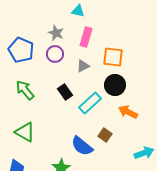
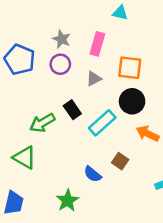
cyan triangle: (78, 11) -> (120, 13), moved
green arrow: (25, 90) -> (42, 123), moved, turned -80
blue semicircle: (82, 146) -> (93, 174), size x0.7

